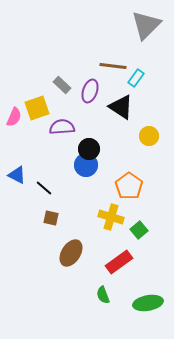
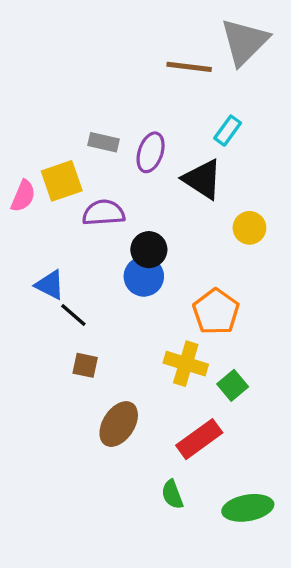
brown line: (113, 66) -> (189, 67), moved
gray rectangle: (62, 85) -> (104, 142), turned -30
blue triangle: (17, 175) -> (50, 285), moved

